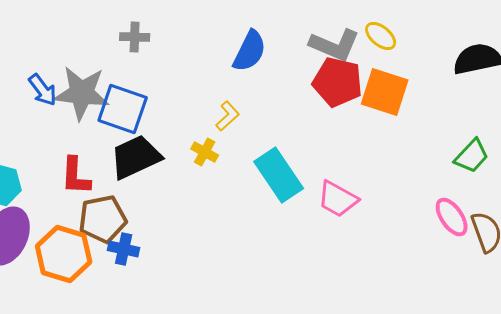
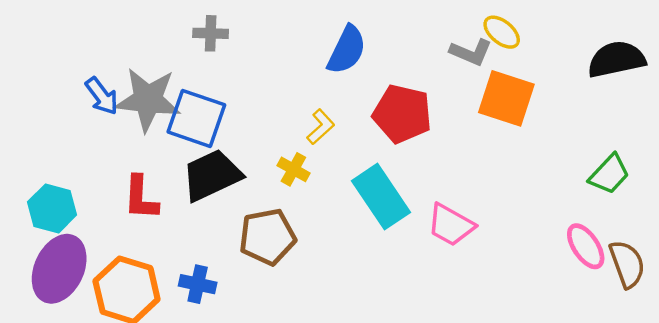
gray L-shape: (335, 45) -> (471, 52), moved, size x0.7
red pentagon: (338, 82) -> (402, 114), moved
brown pentagon: (103, 219) -> (267, 237), moved

